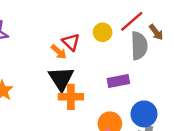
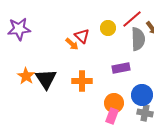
black triangle: (61, 79) -> (46, 79), moved

